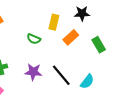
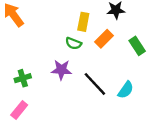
green semicircle: (34, 39) -> (73, 43), moved
purple star: (33, 72) -> (61, 70), moved

